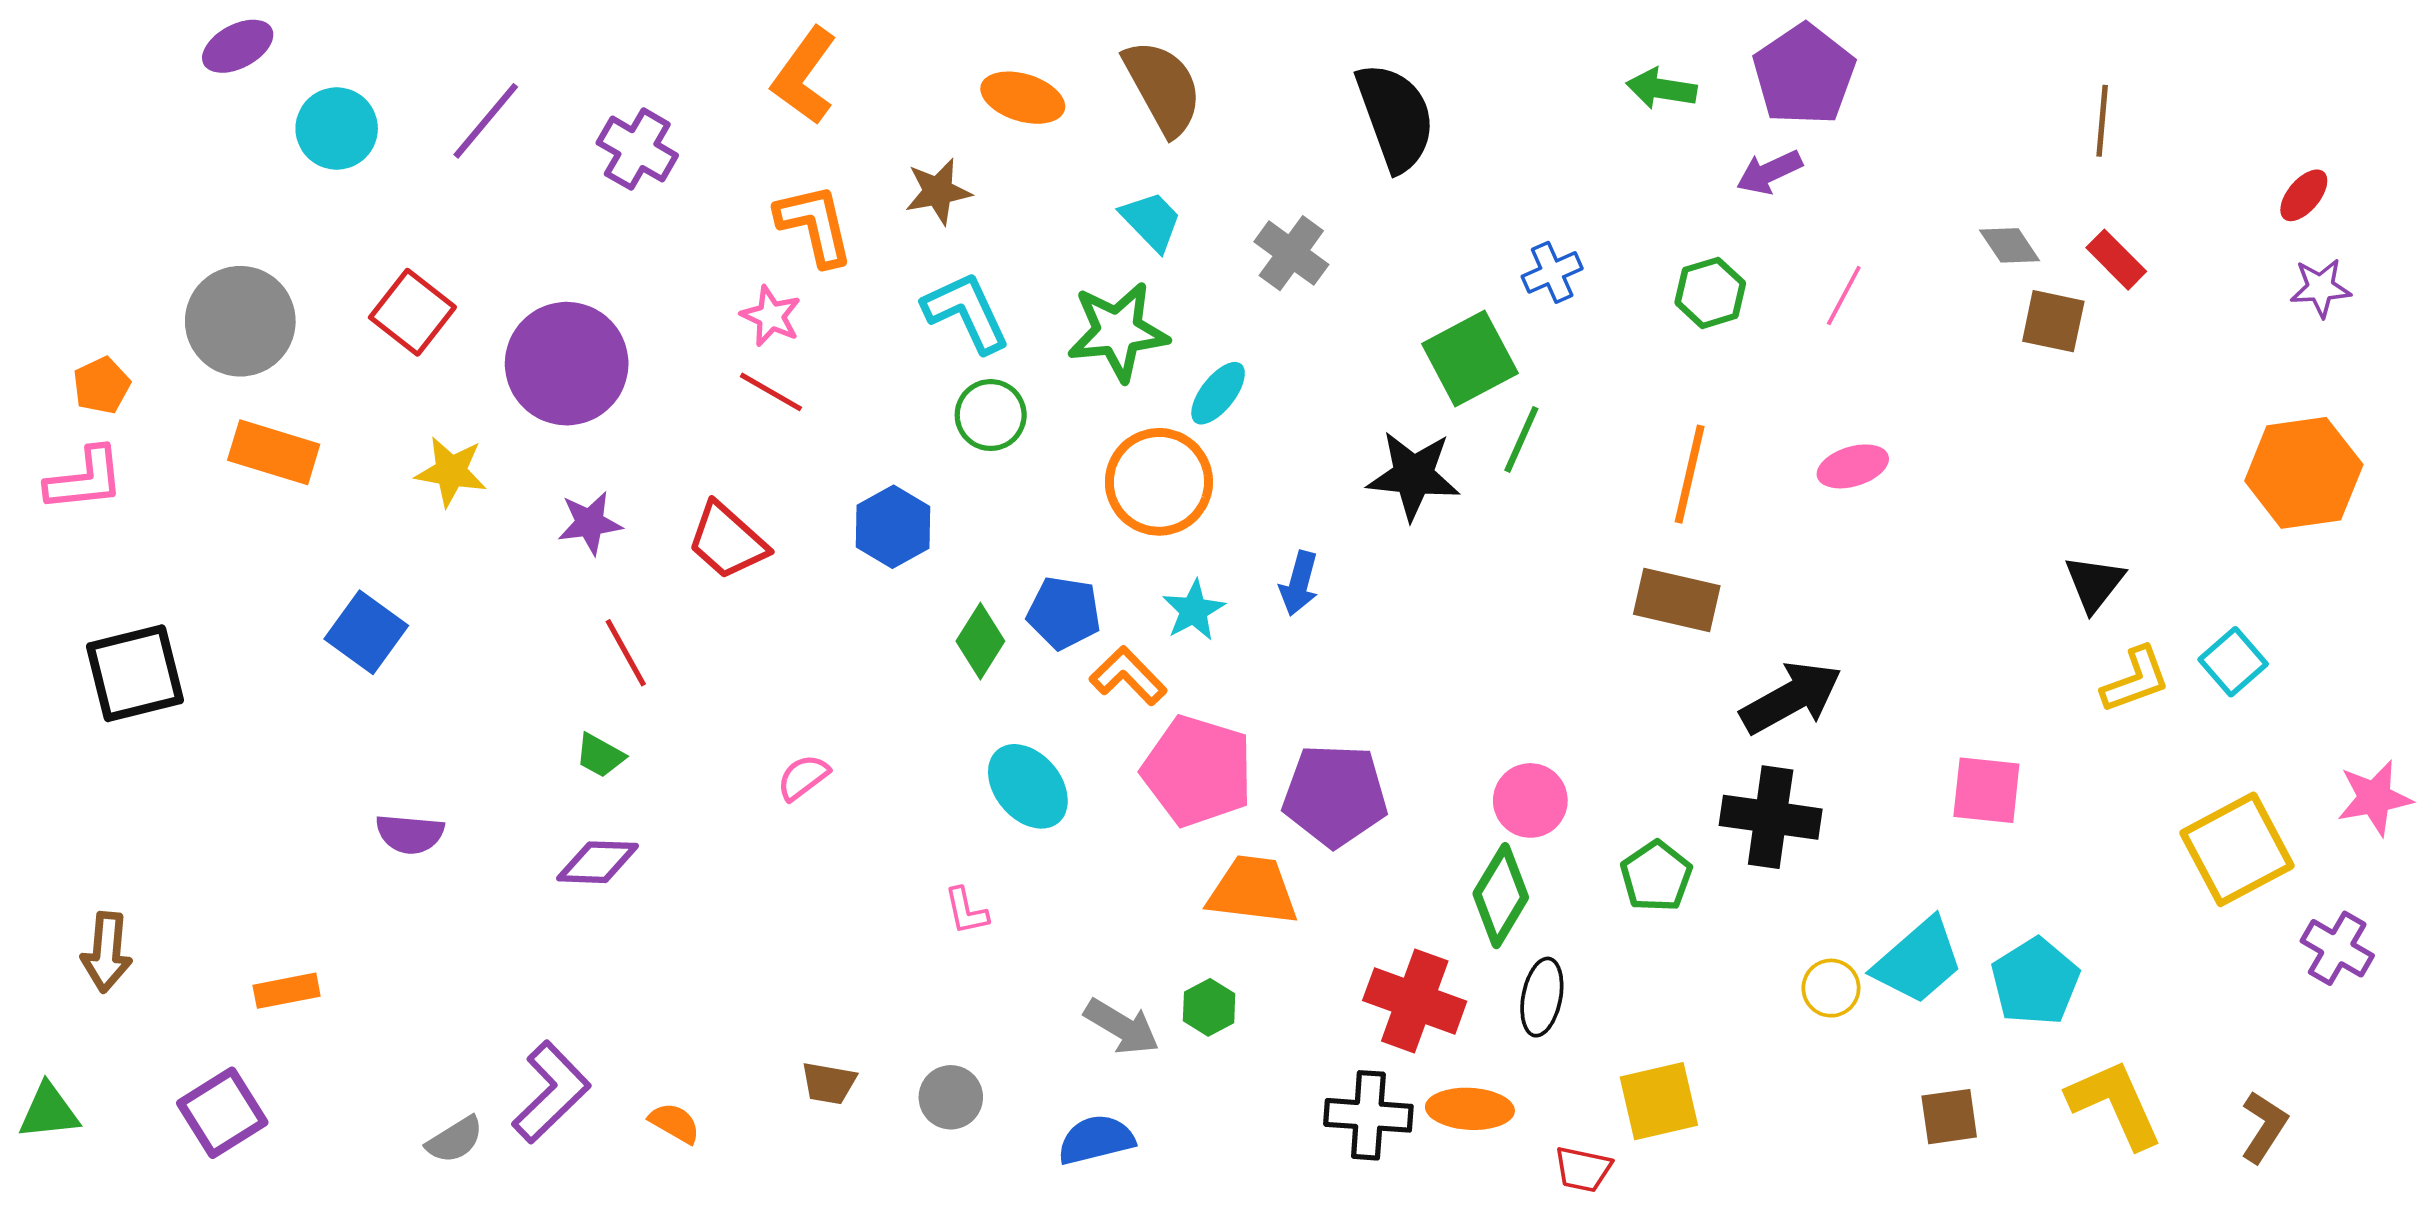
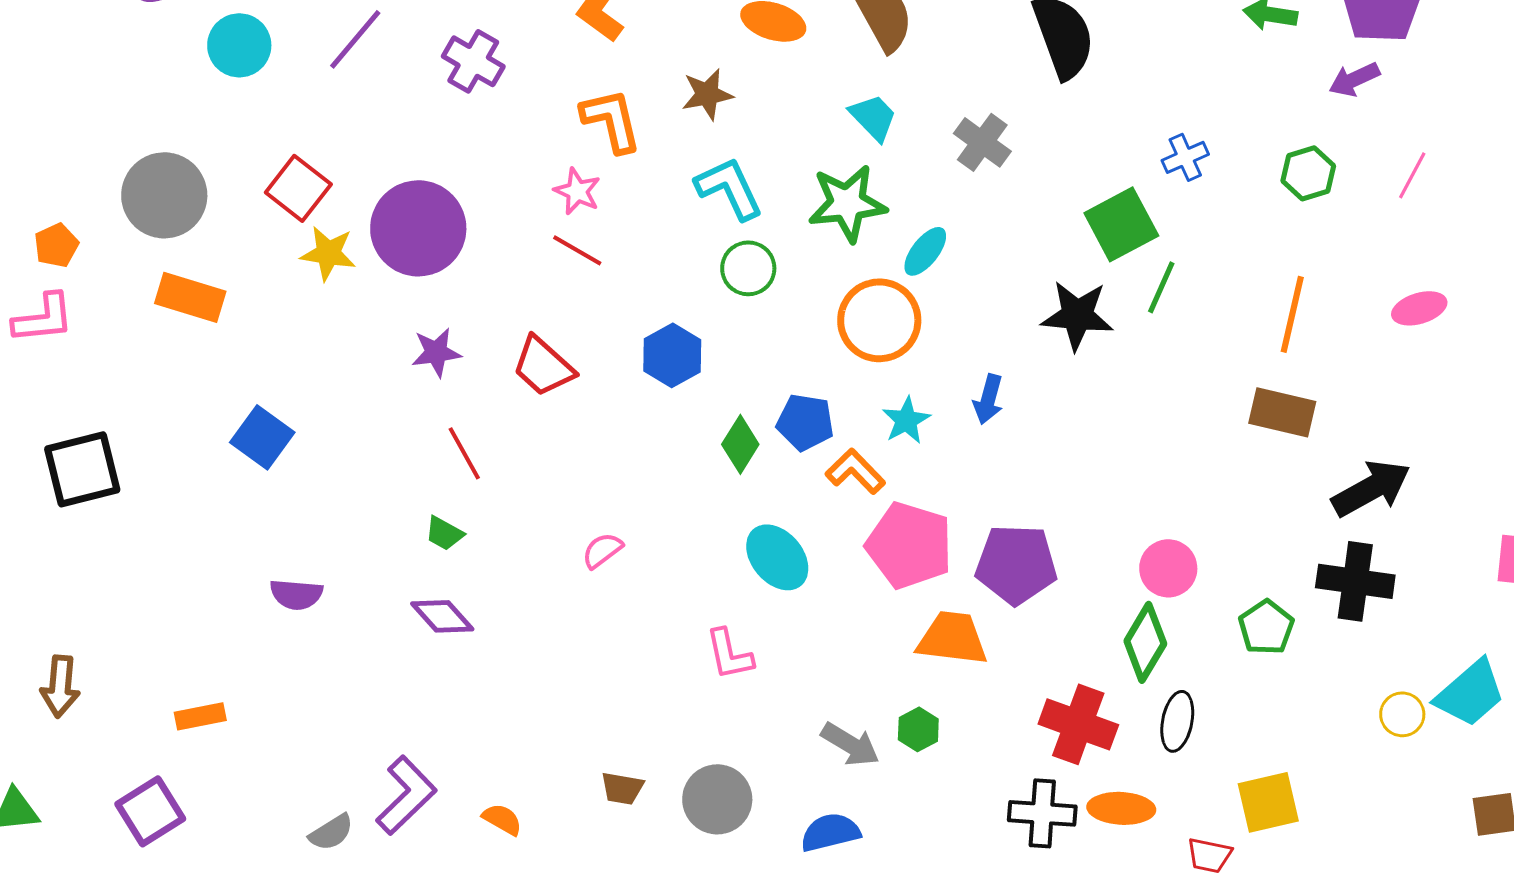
yellow star: (451, 472) -> (328, 253), moved
purple diamond: (597, 862) -> (442, 616), turned 46
pink L-shape: (966, 911) -> (729, 654), size x1.4
gray circle: (951, 1097) -> (717, 799), size x1.4

